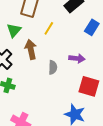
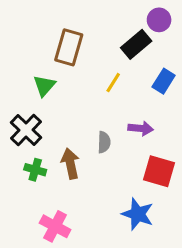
yellow line: (49, 28) -> (113, 83), moved
brown arrow: (31, 49) -> (70, 164), moved

